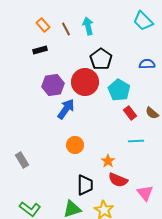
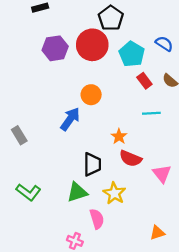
blue semicircle: (147, 64) -> (164, 44), moved, turned 35
blue arrow: (66, 109) -> (70, 119), moved
orange circle: (75, 145) -> (91, 95), moved

